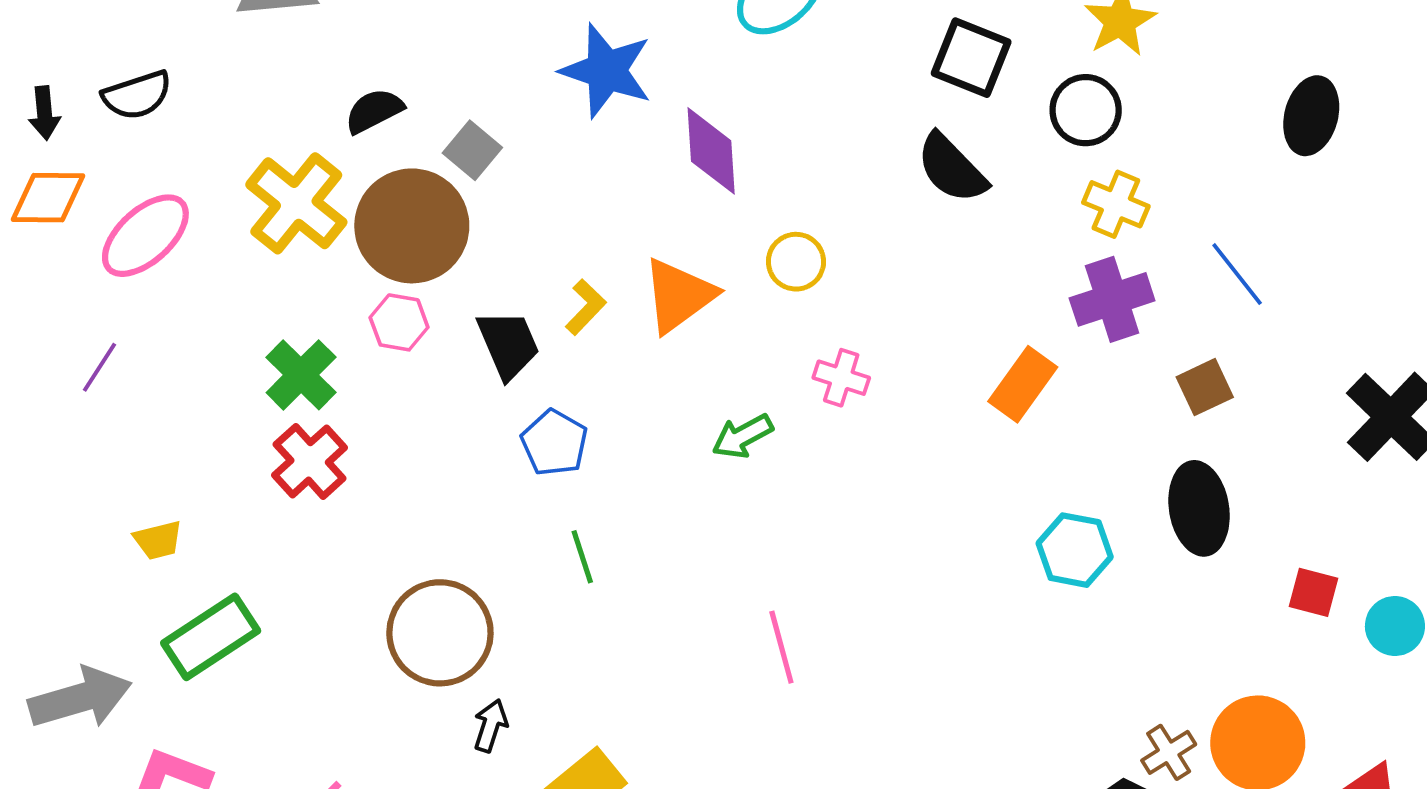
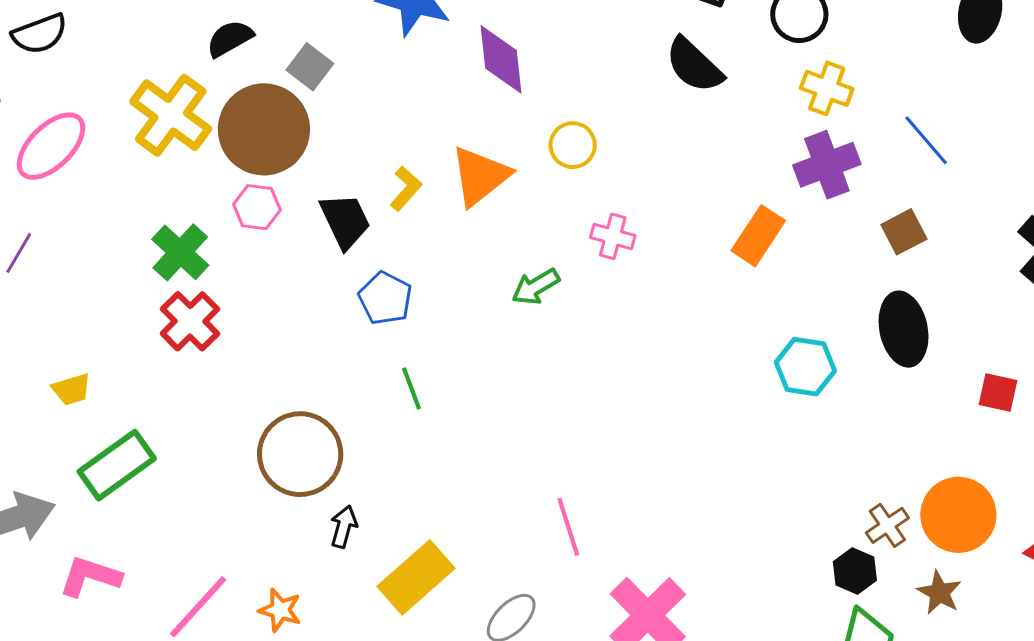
pink line: (781, 647) -> (568, 527), moved

